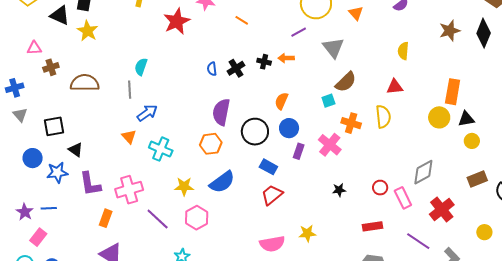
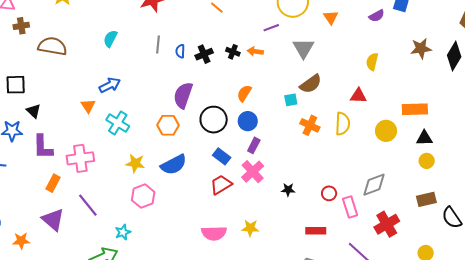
gray line: (130, 90) -> (158, 44), moved
orange rectangle: (453, 92) -> (415, 109), turned 70
yellow circle: (439, 117) -> (386, 131), moved
pink cross: (330, 145) -> (253, 172), moved
purple line: (158, 219) -> (88, 205), moved

